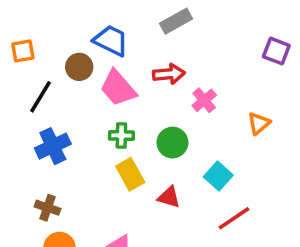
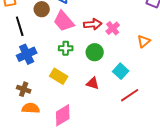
red arrow: (169, 74) -> (93, 24), moved
black line: (40, 97) -> (20, 26), turned -48
yellow rectangle: (130, 174) -> (59, 76), moved, turned -30

